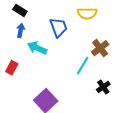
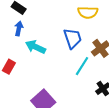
blue trapezoid: (58, 27) -> (73, 38), moved

